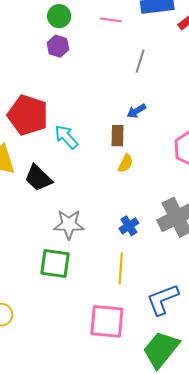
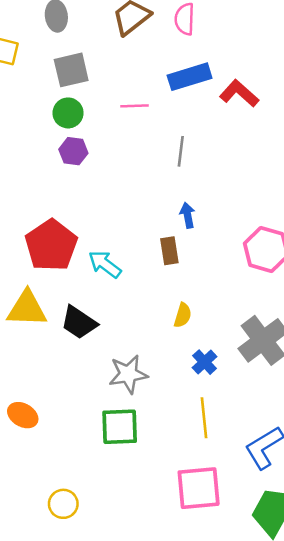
blue arrow: (136, 111) -> (188, 215), turned 120
red pentagon: (28, 115) -> (51, 245), turned 30
yellow semicircle: (125, 163) -> (183, 315), moved

